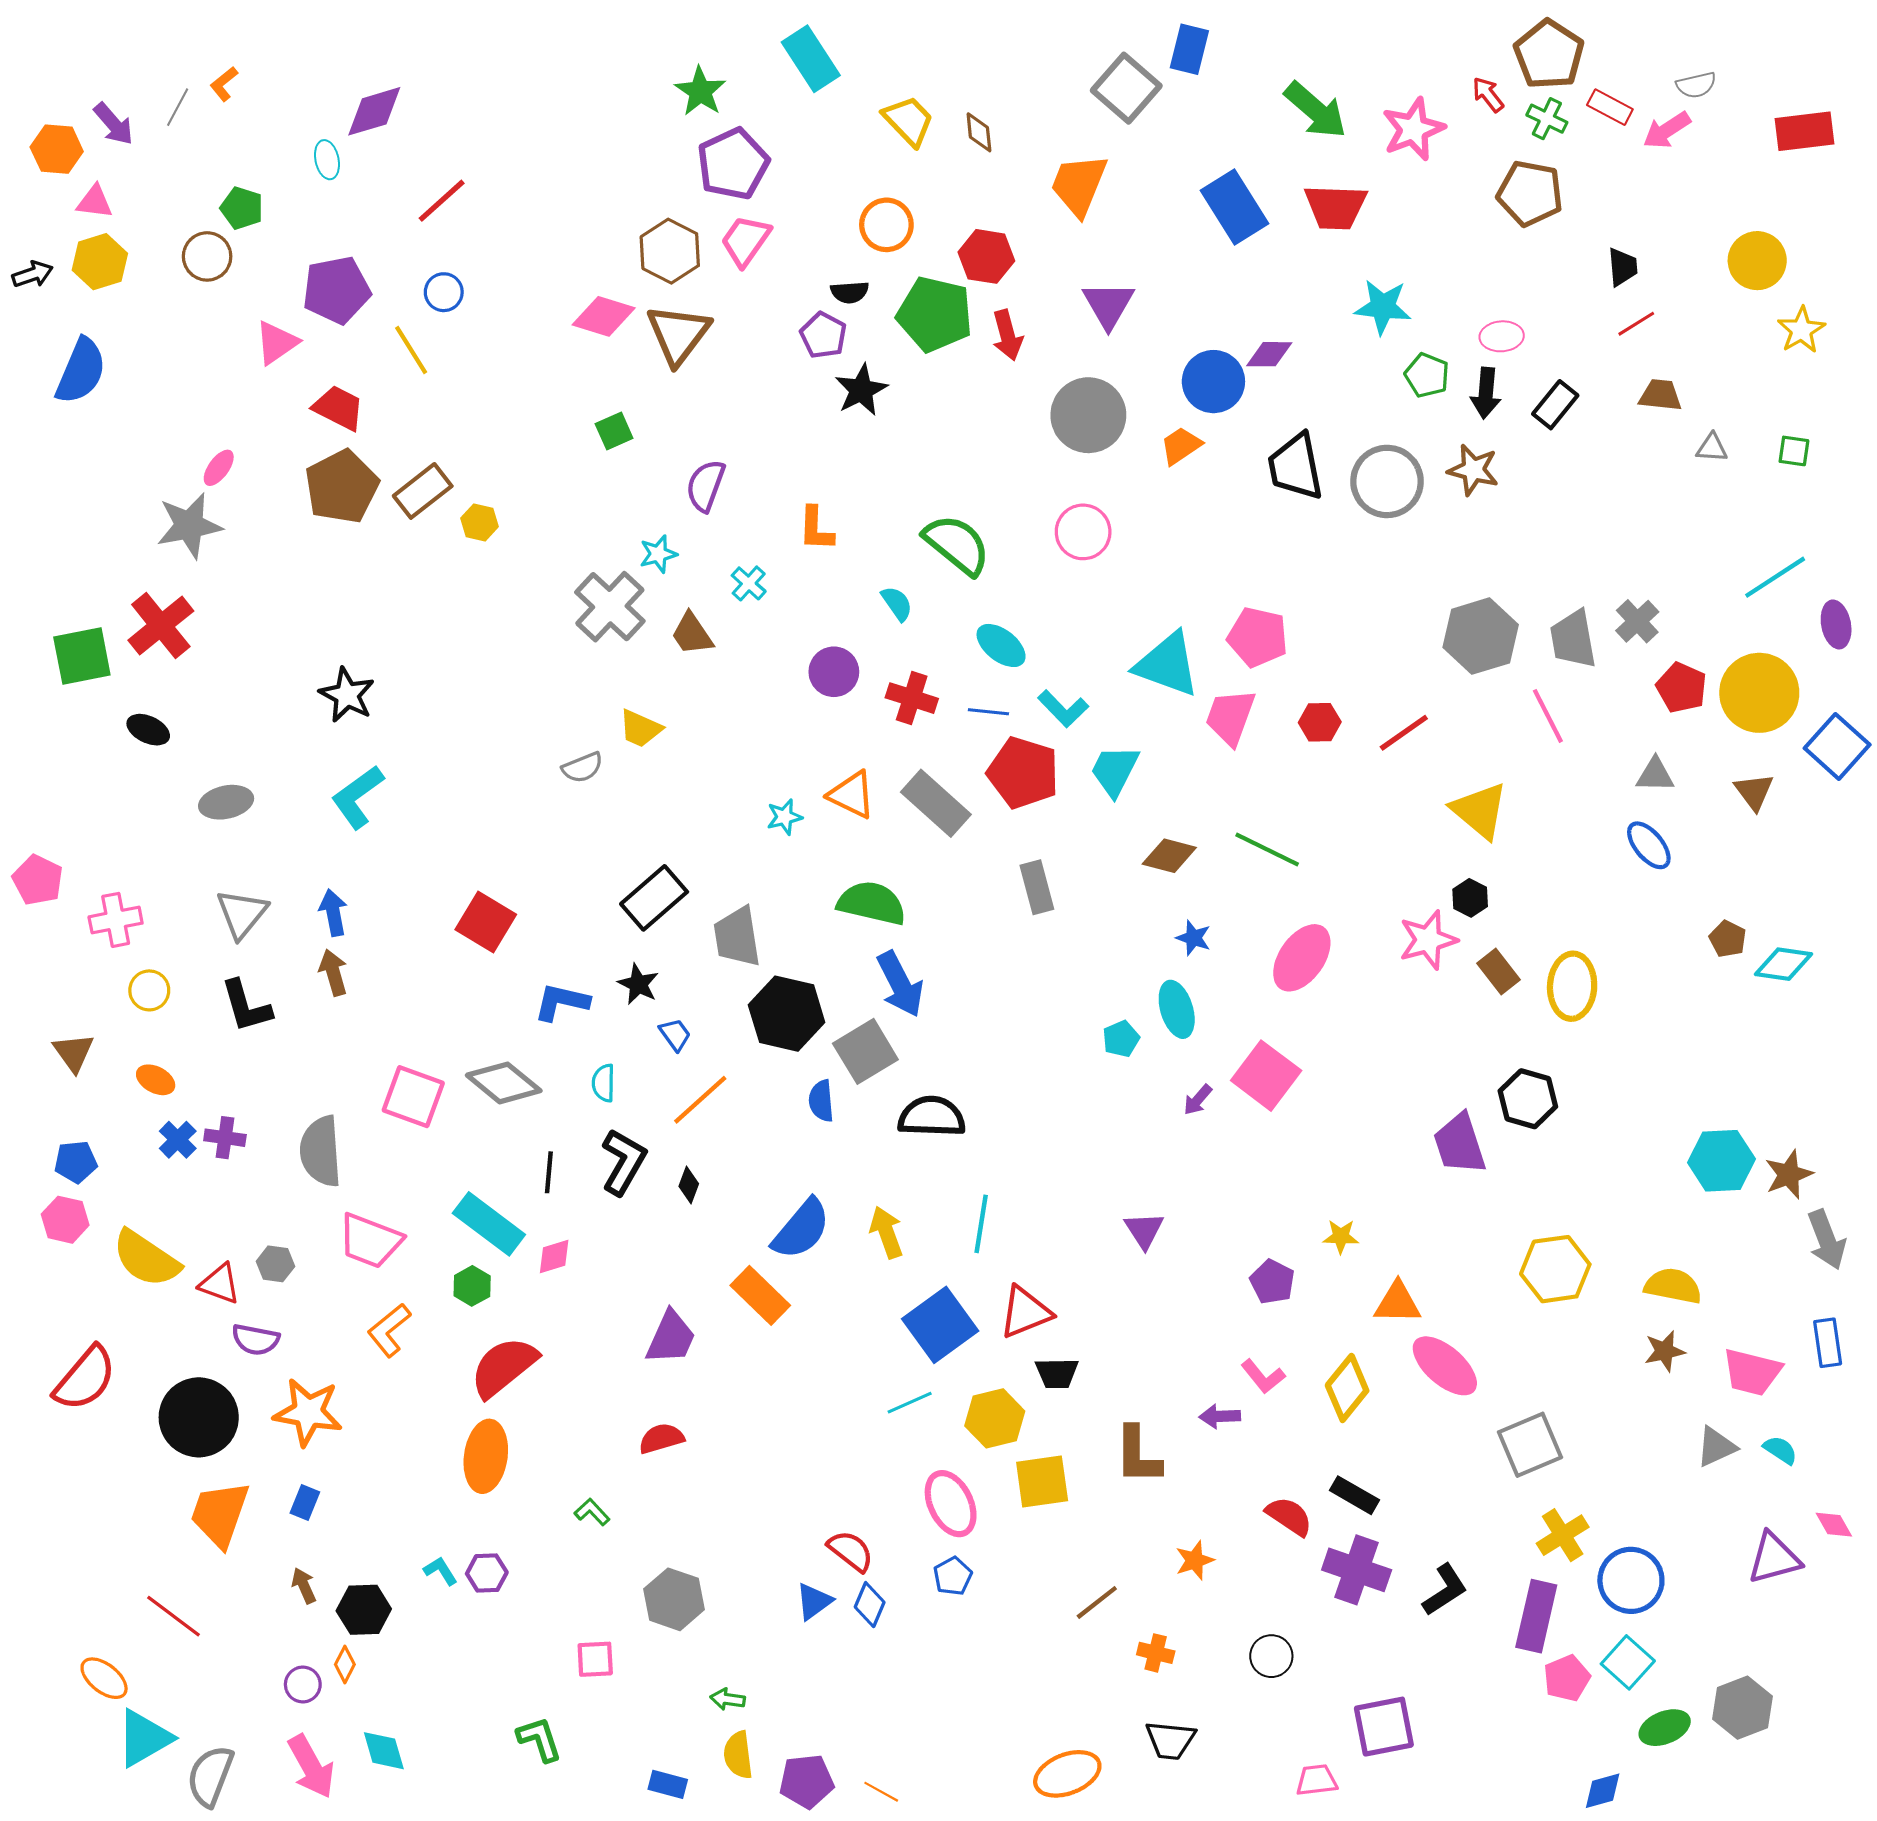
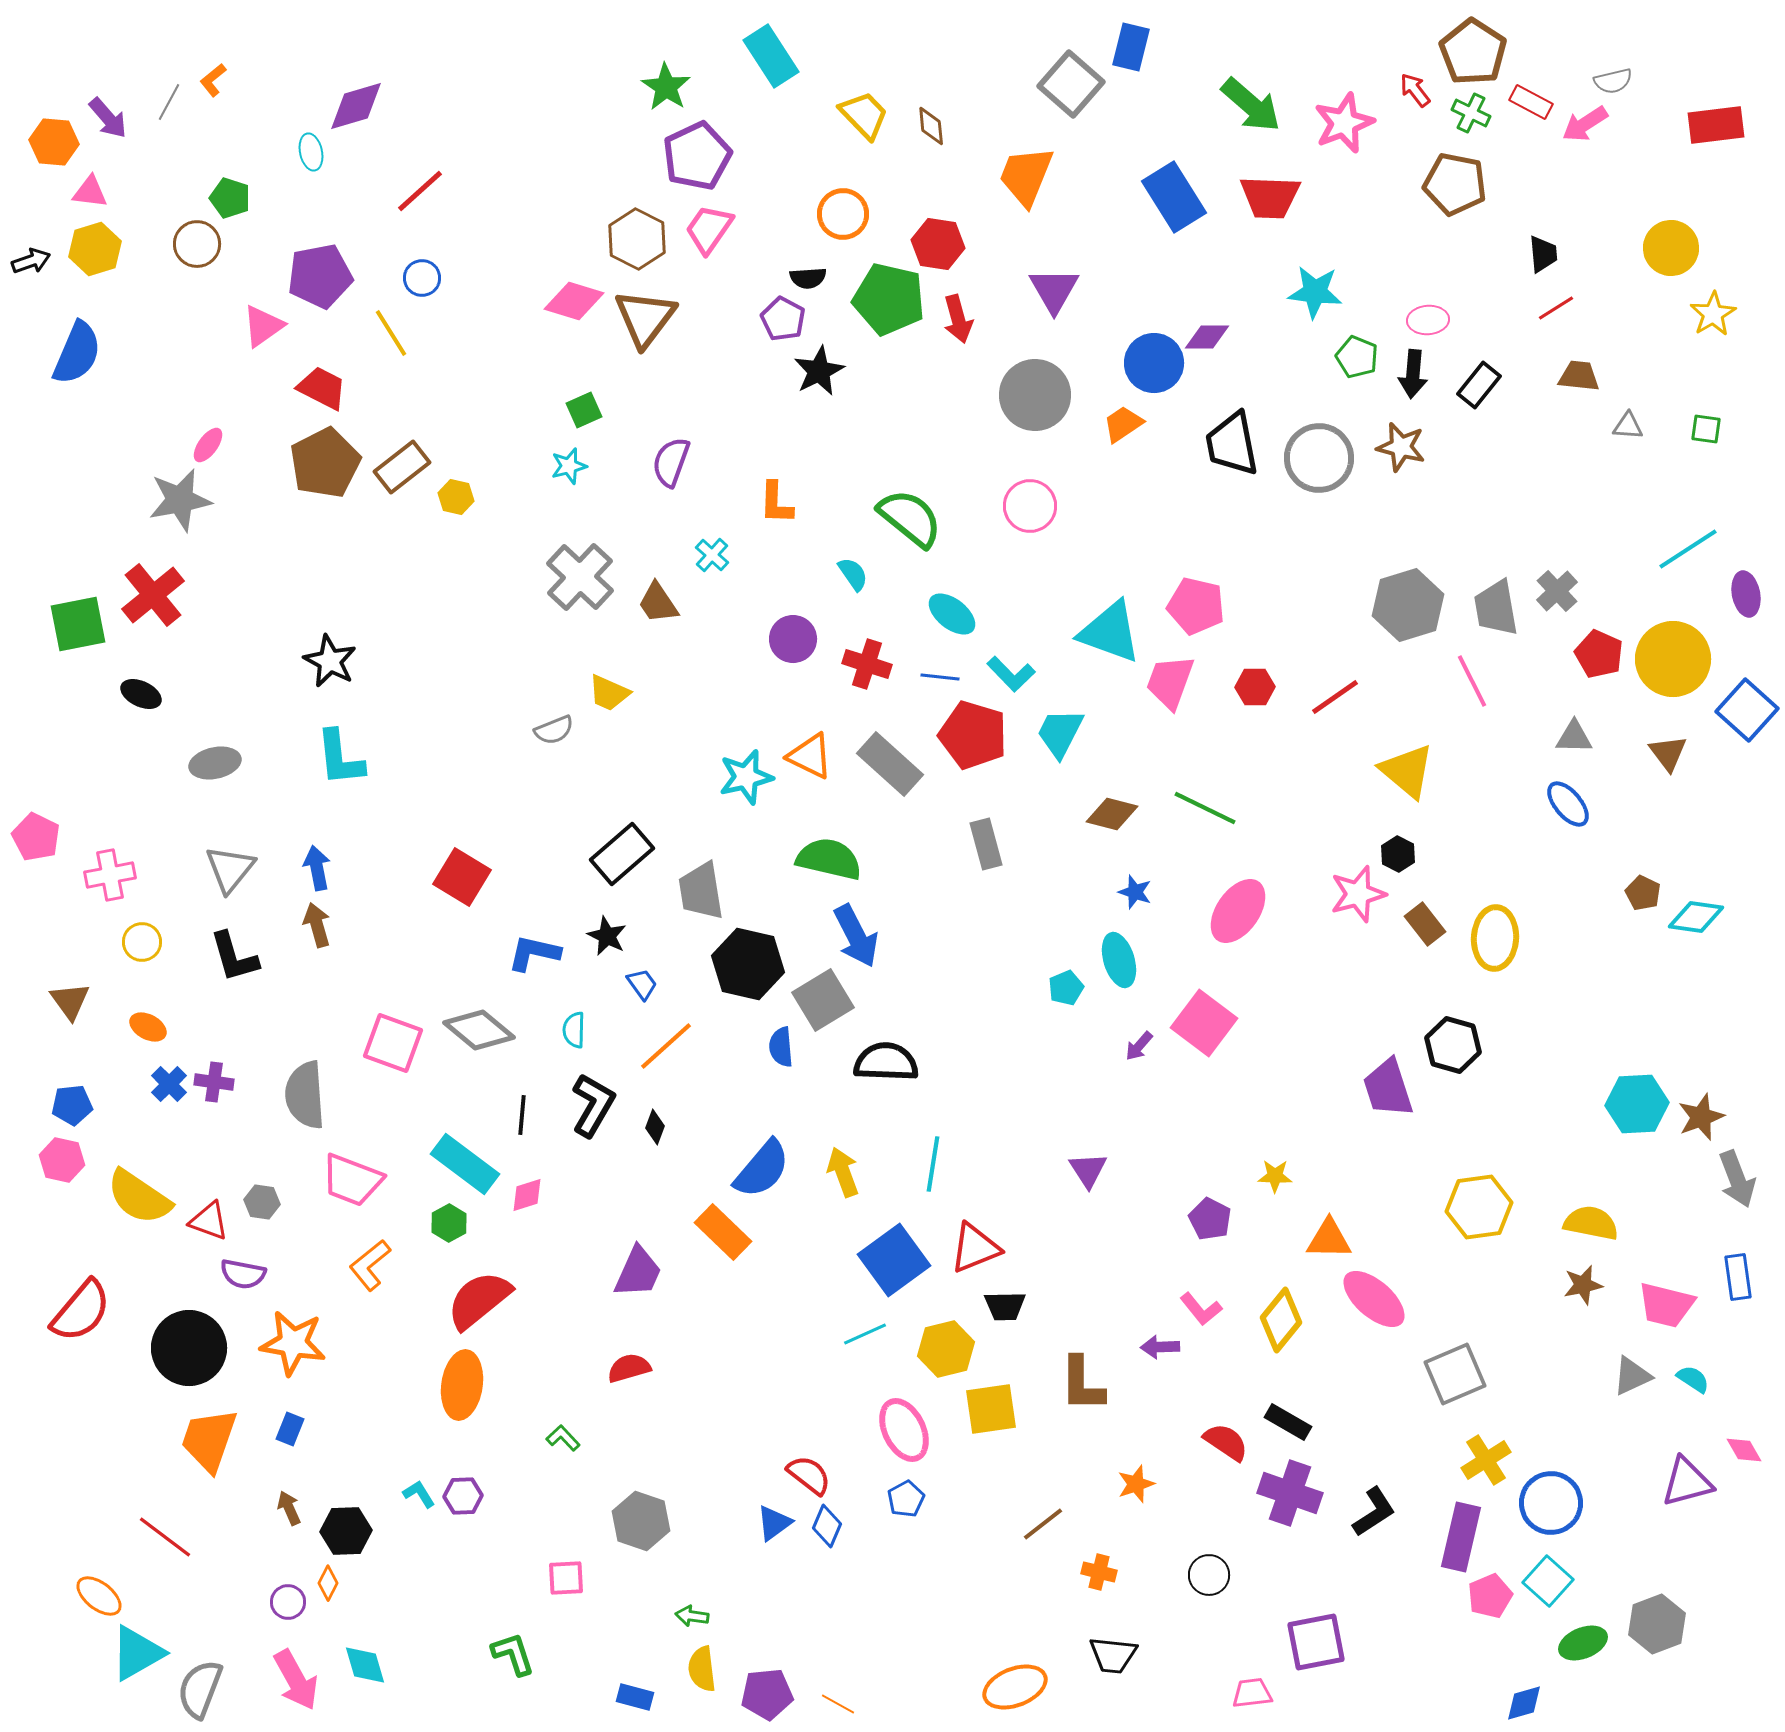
cyan star: (658, 554) -> (569, 466), moved
cyan L-shape: (357, 797) -> (340, 758), turned -60
cyan star: (784, 817) -> (746, 777), size x1.6

